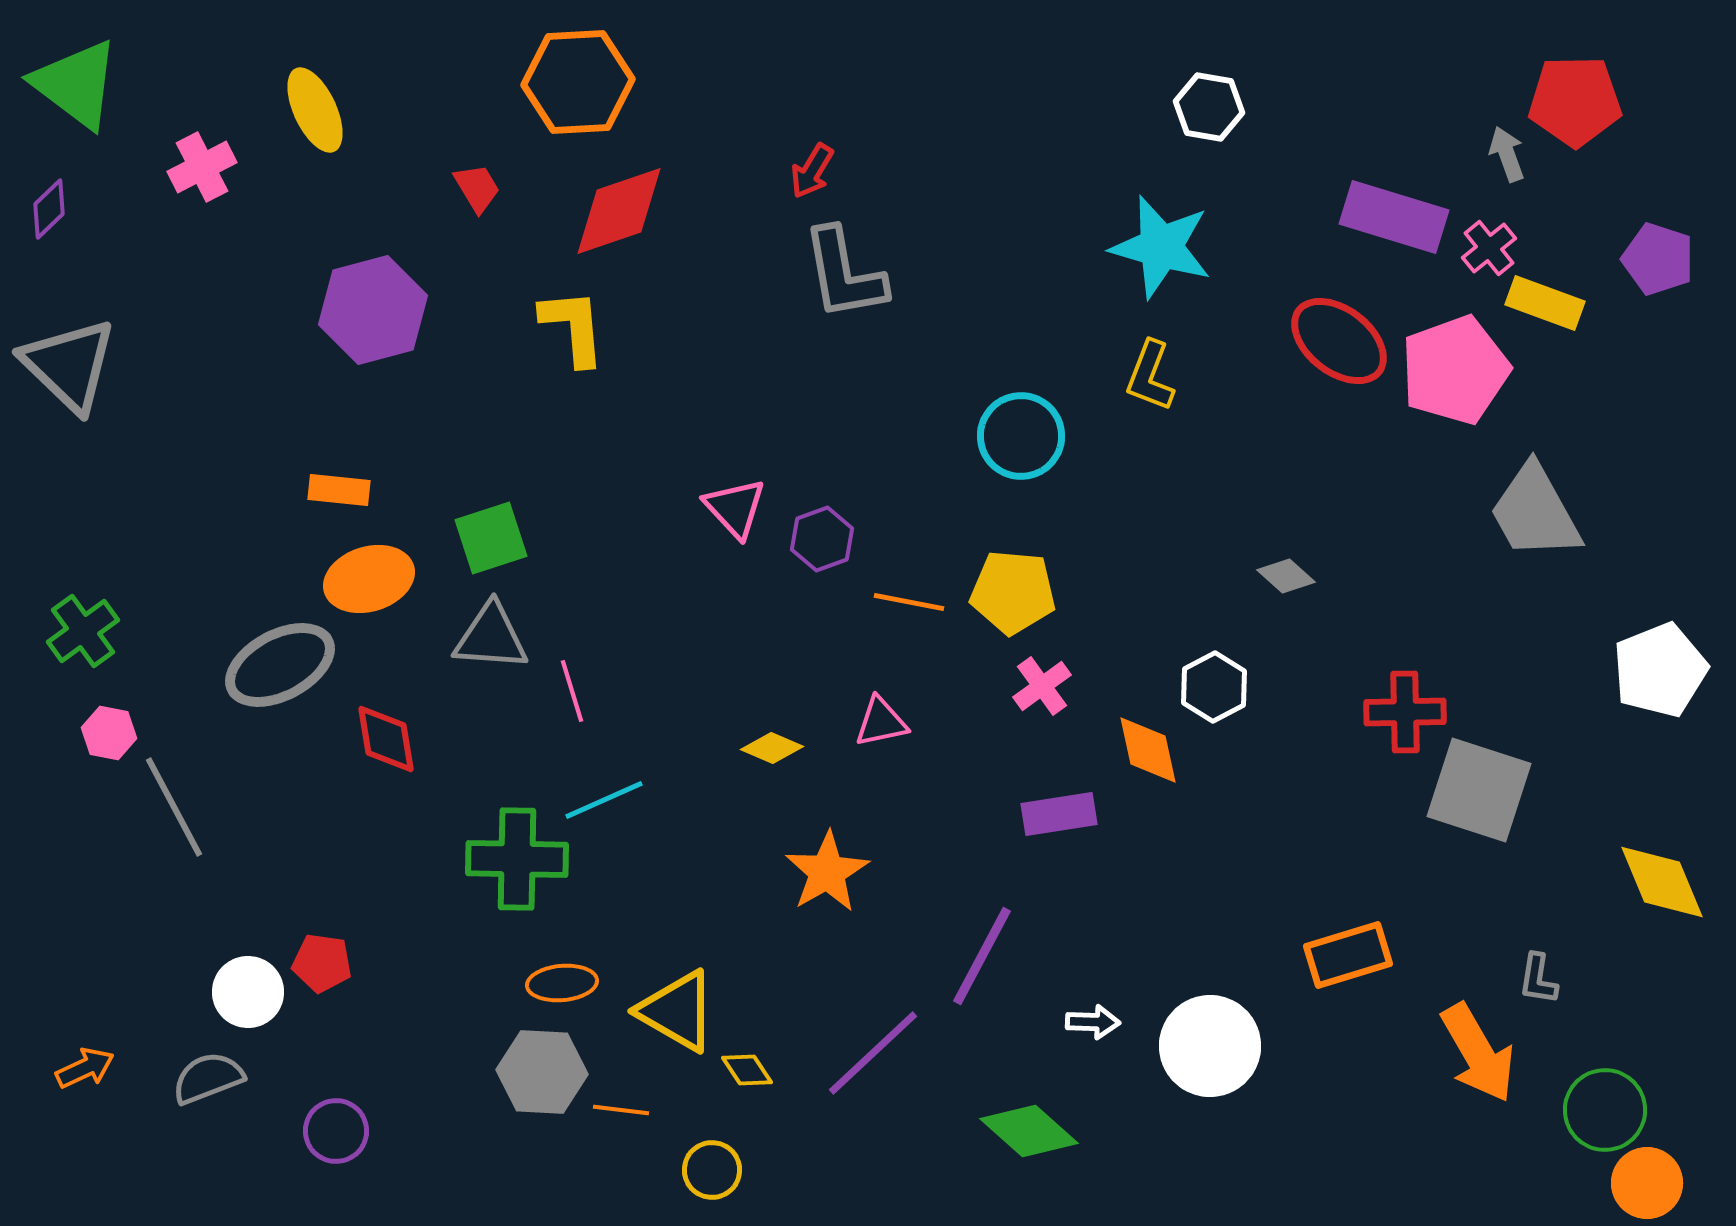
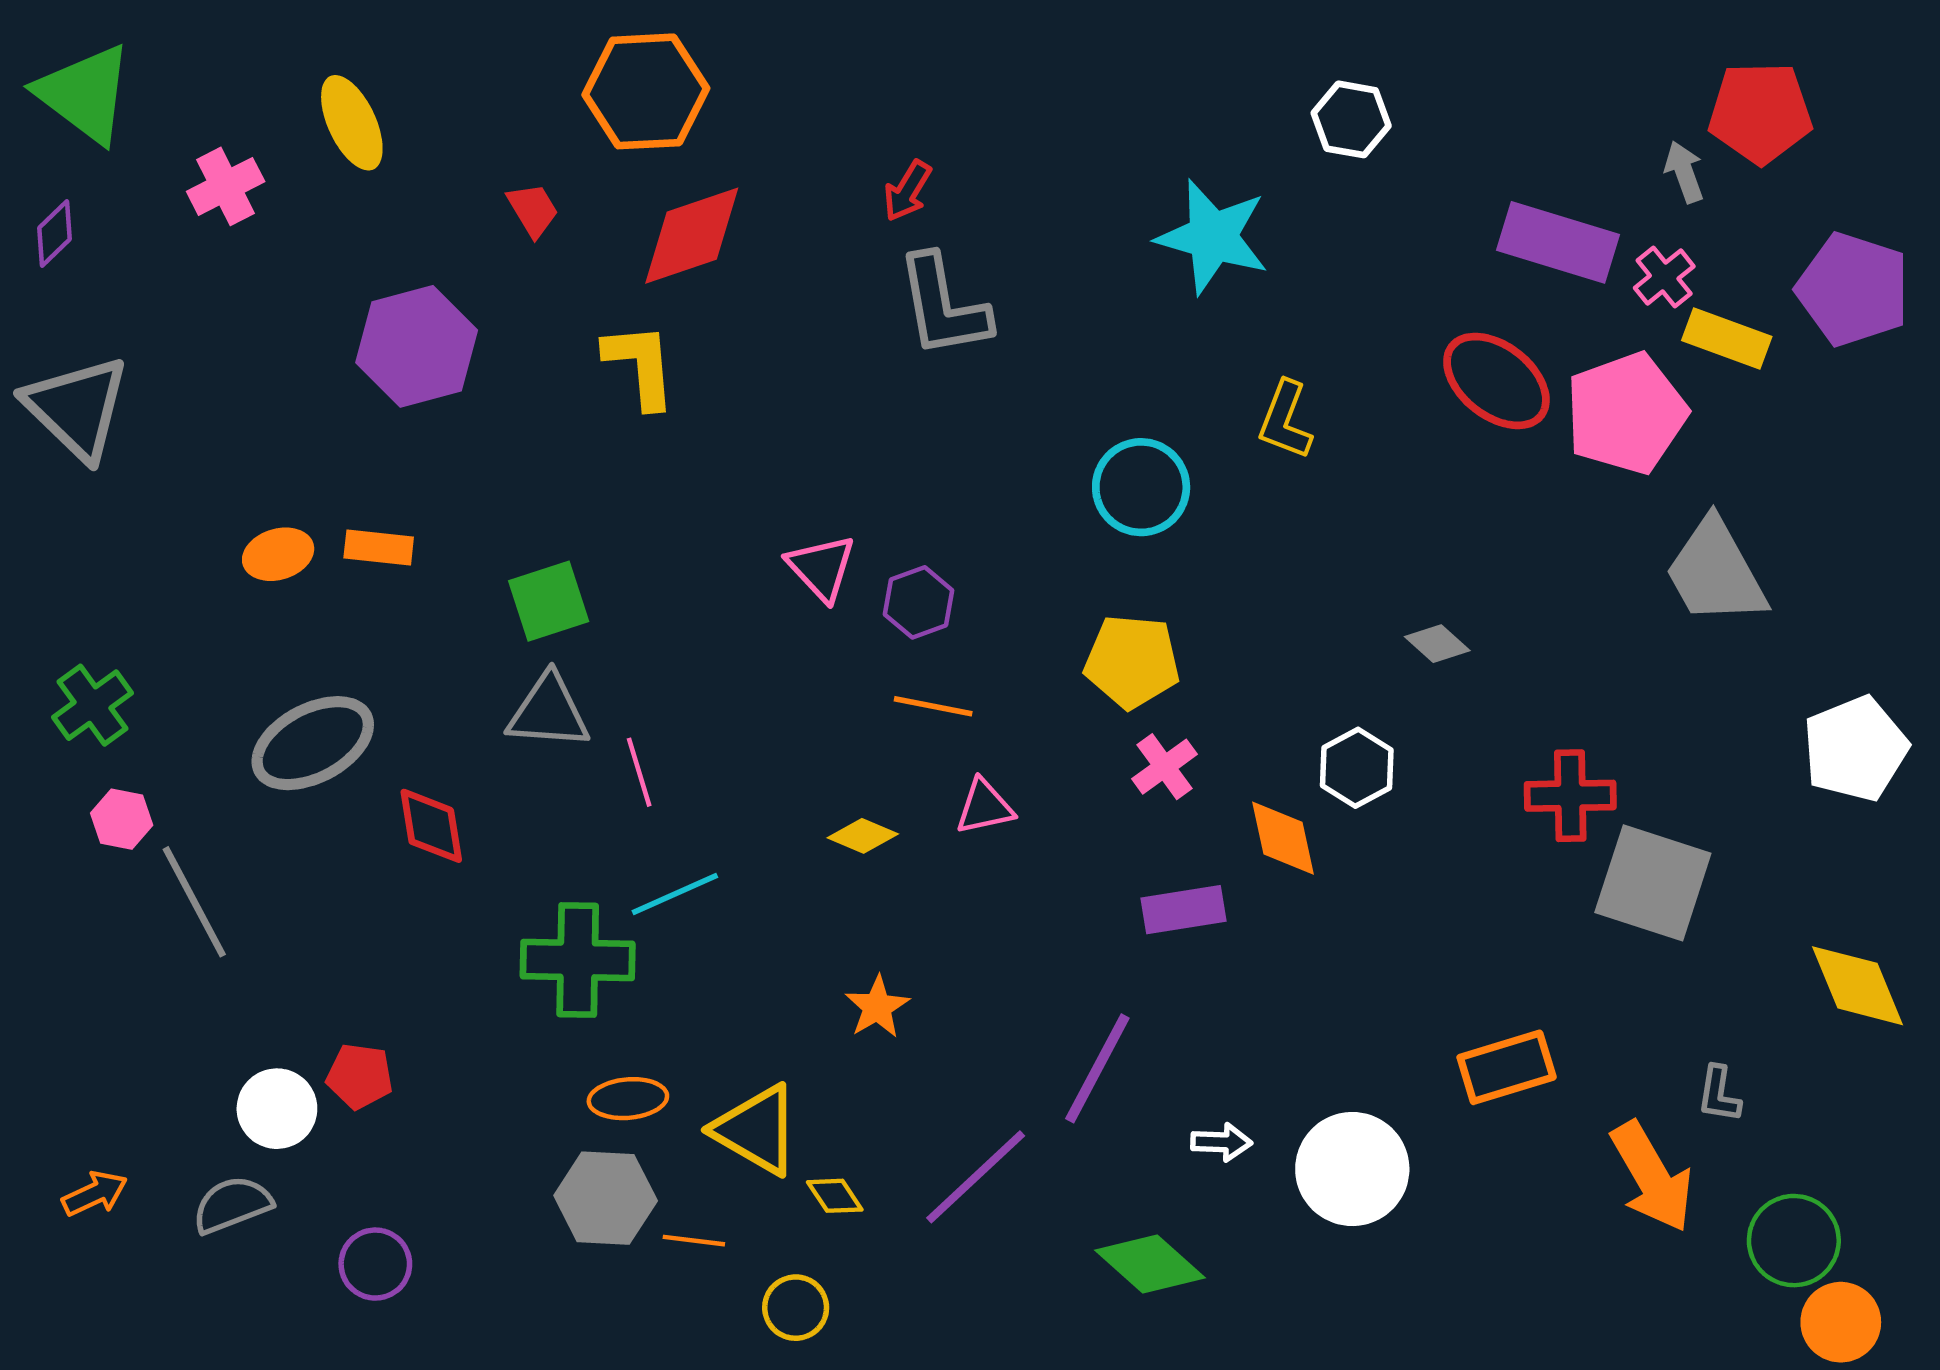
cyan star: (1161, 247) -> (1213, 237), moved
purple pentagon: (1658, 259) -> (1853, 289), size x1.4
orange ellipse: (369, 579) -> (278, 554), moved, size x0.7
orange line: (909, 602) -> (933, 706), moved
orange star: (827, 872) -> (877, 1007), moved, size x0.7

